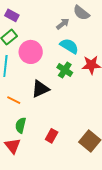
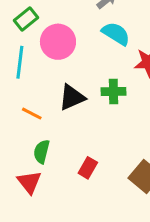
green cross: (65, 70) -> (113, 92), moved, turned -35

